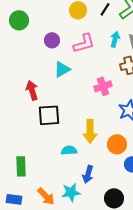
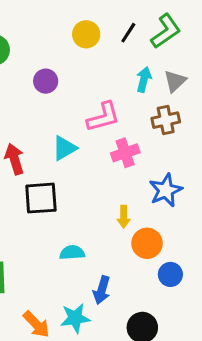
pink L-shape: (84, 43) -> (103, 117), moved
cyan triangle: (62, 69) -> (64, 148), moved
yellow arrow: (90, 131) -> (124, 217), moved, size x0.6

